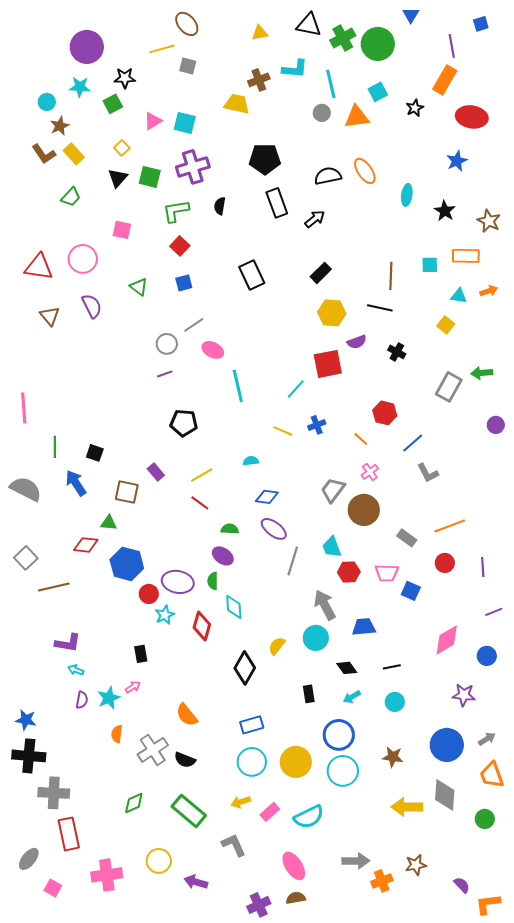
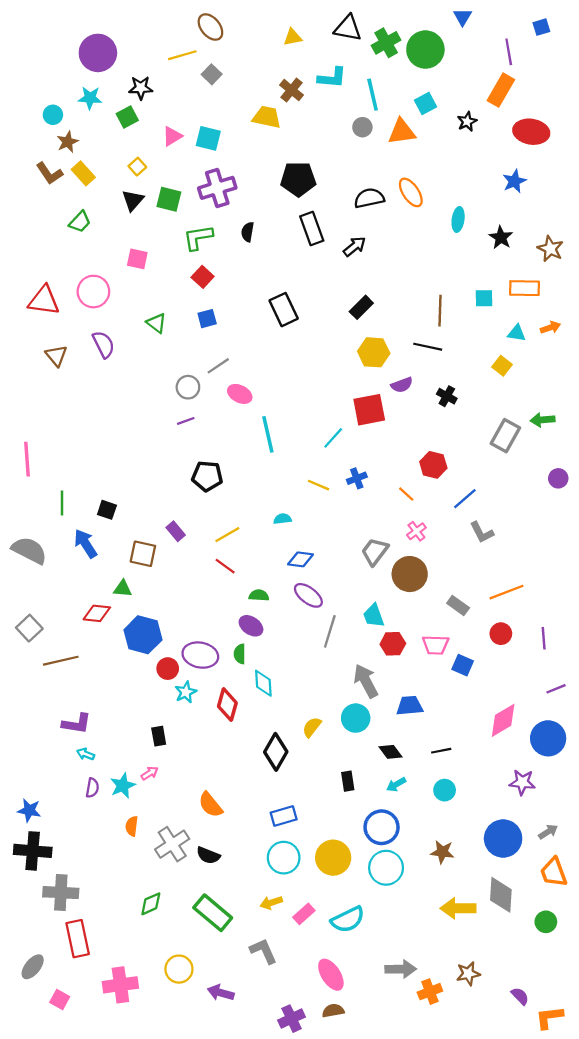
gray square: (188, 66) -> (212, 74), turned 30
brown cross: (259, 80) -> (292, 90), turned -30
blue circle: (487, 656) -> (548, 738), size x1.6

